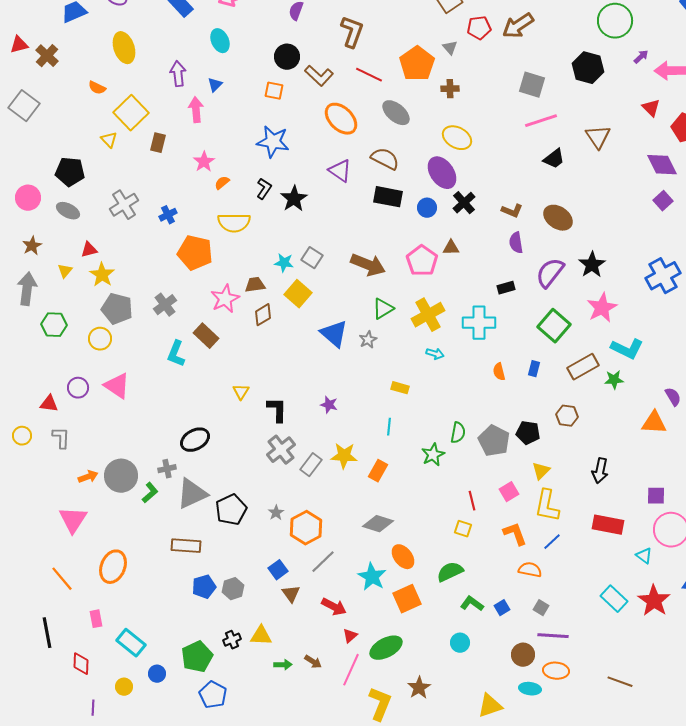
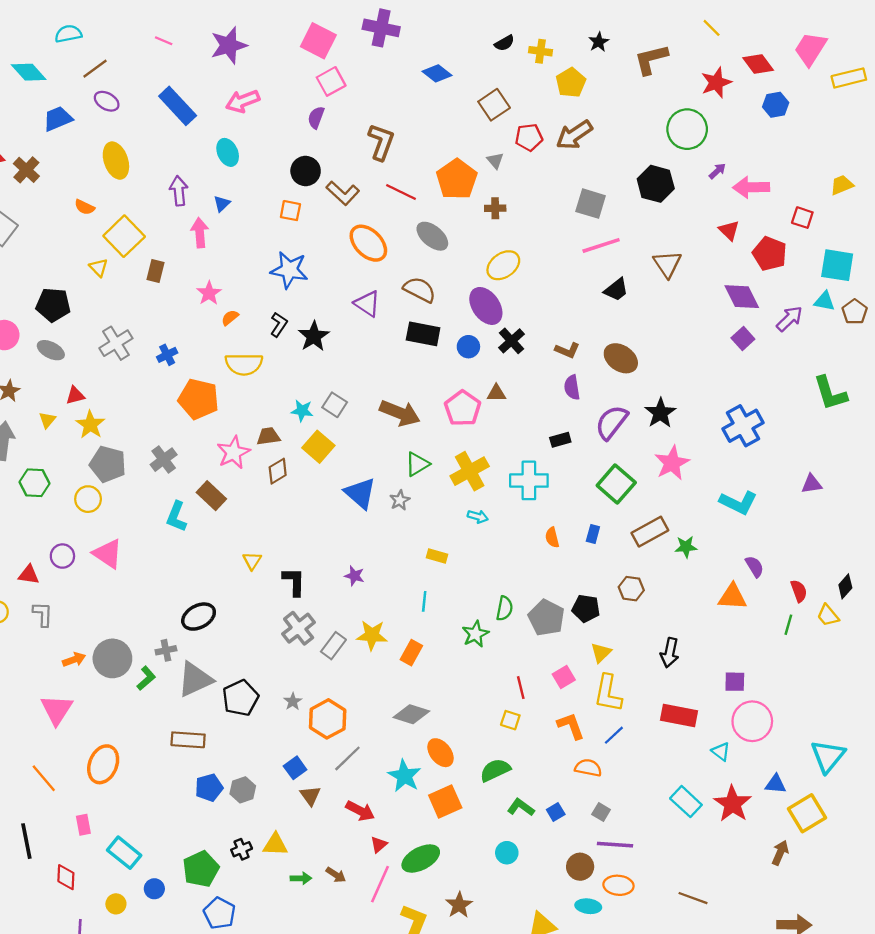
yellow ellipse: (457, 138) -> (503, 265), turned -64
cyan L-shape: (627, 349) -> (738, 503), moved

